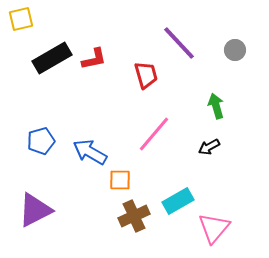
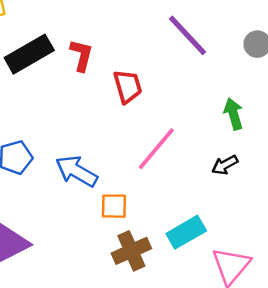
red L-shape: (94, 59) -> (82, 55), turned -64
red trapezoid: (146, 75) -> (128, 86), moved

